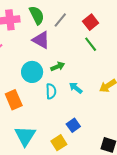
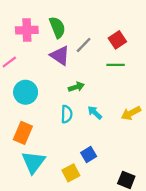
gray line: (60, 20) -> (84, 45), moved
green line: (91, 44) -> (116, 65), turned -56
cyan circle: (32, 72) -> (26, 92), moved
orange rectangle: (14, 100) -> (23, 133), moved, turned 42

